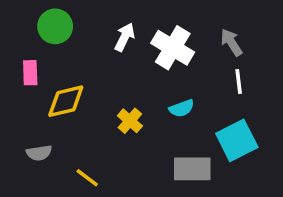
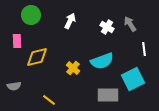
white cross: (173, 48) -> (107, 27), moved, size x0.6
white line: (239, 82) -> (144, 49), moved
cyan semicircle: (182, 108) -> (102, 61), size x1.6
gray semicircle: (39, 153) -> (14, 86), moved

